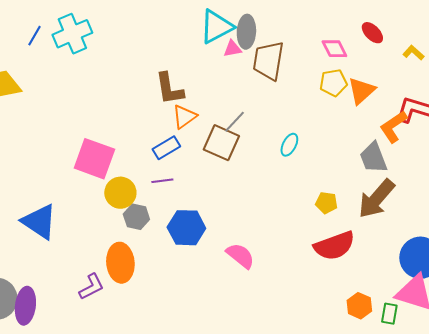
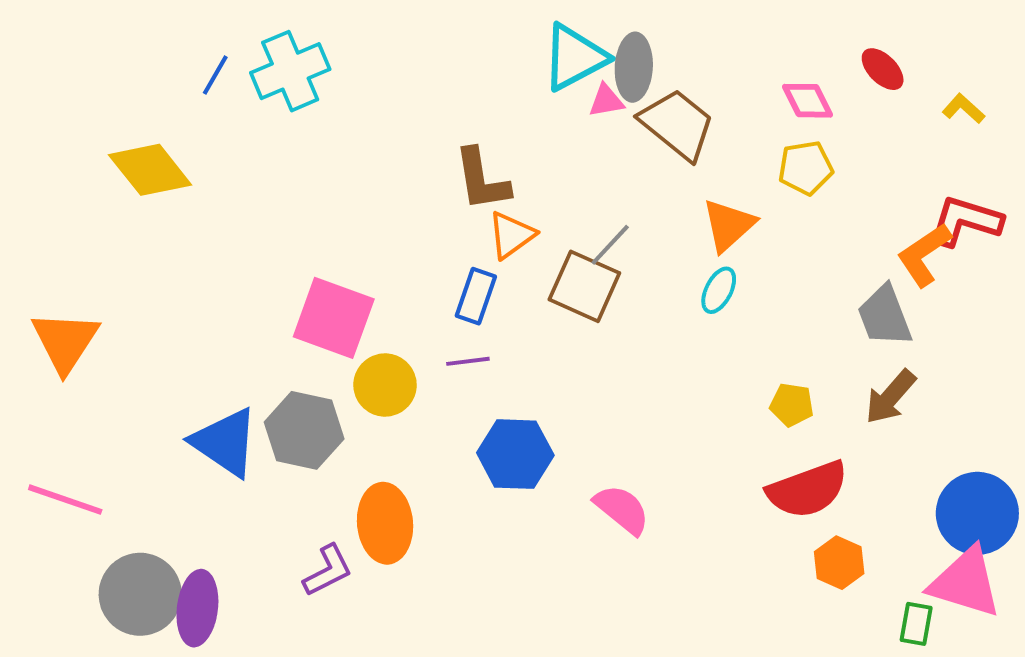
brown trapezoid: (268, 61) -> (677, 124), turned 120
orange triangle: (361, 91) -> (729, 225), moved
blue rectangle: (166, 148) -> (476, 296), turned -40
brown arrow: (376, 199) -> (890, 397), size x0.7
gray hexagon: (136, 217) -> (304, 430), moved, size x1.5
orange hexagon: (359, 306) -> (839, 563), moved

